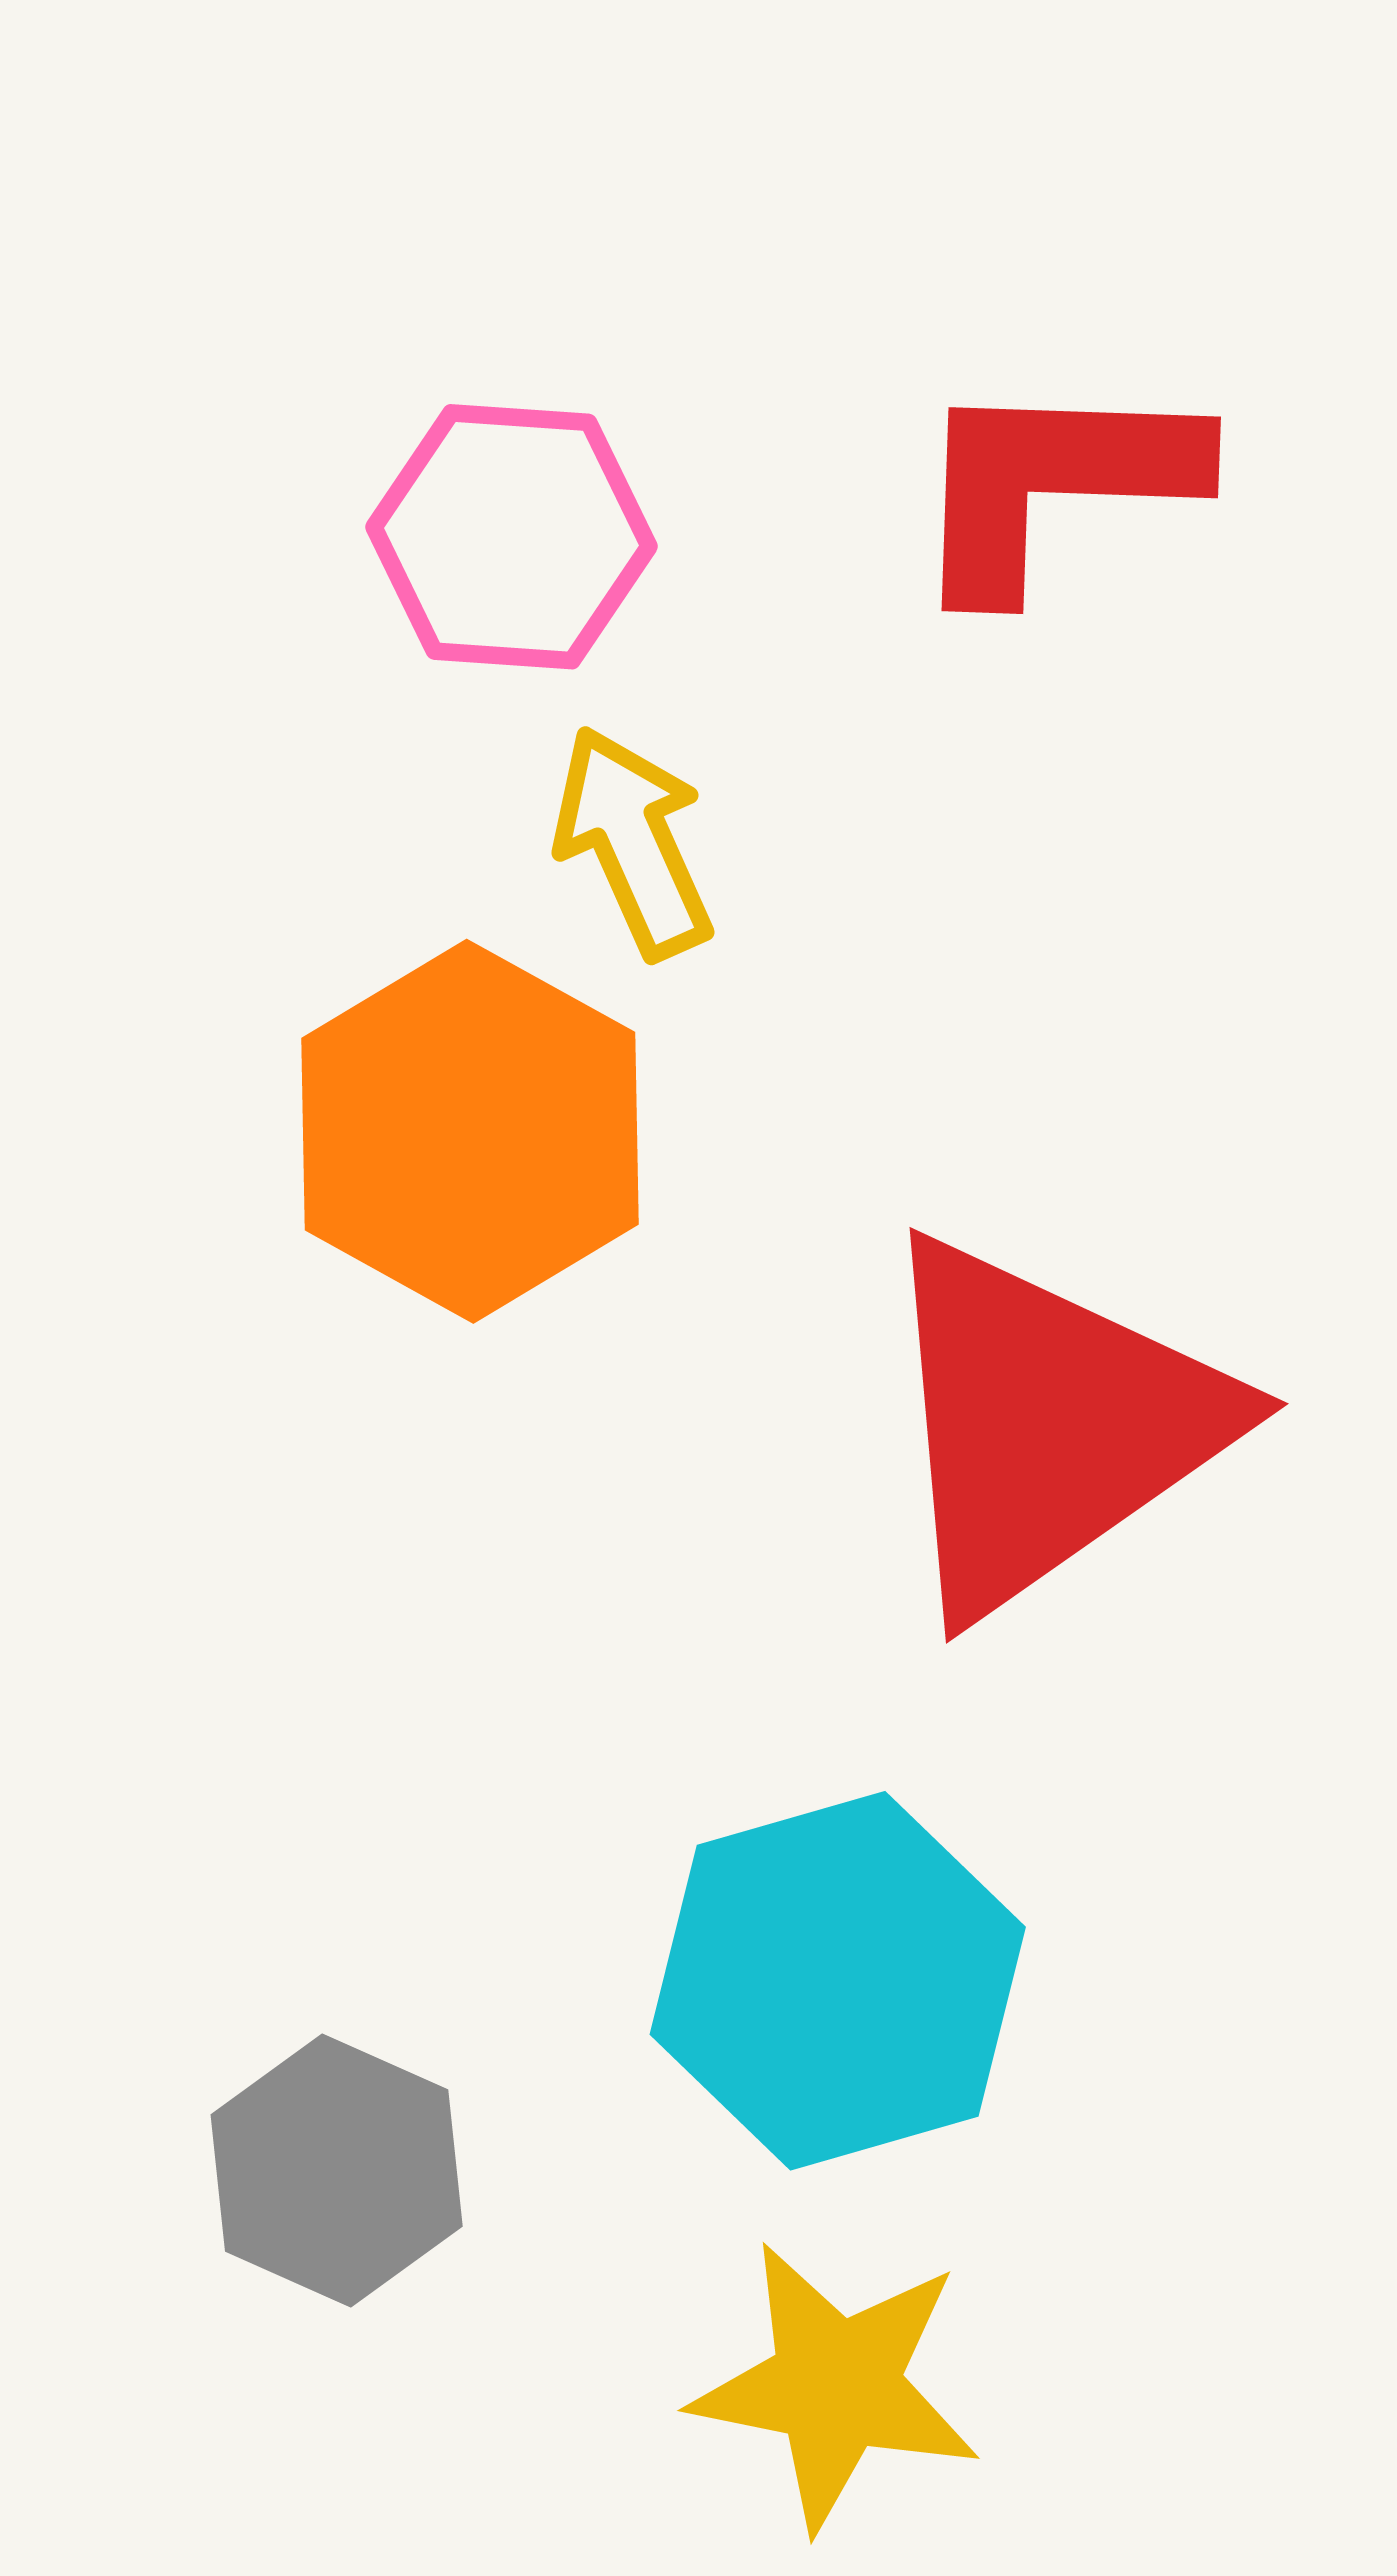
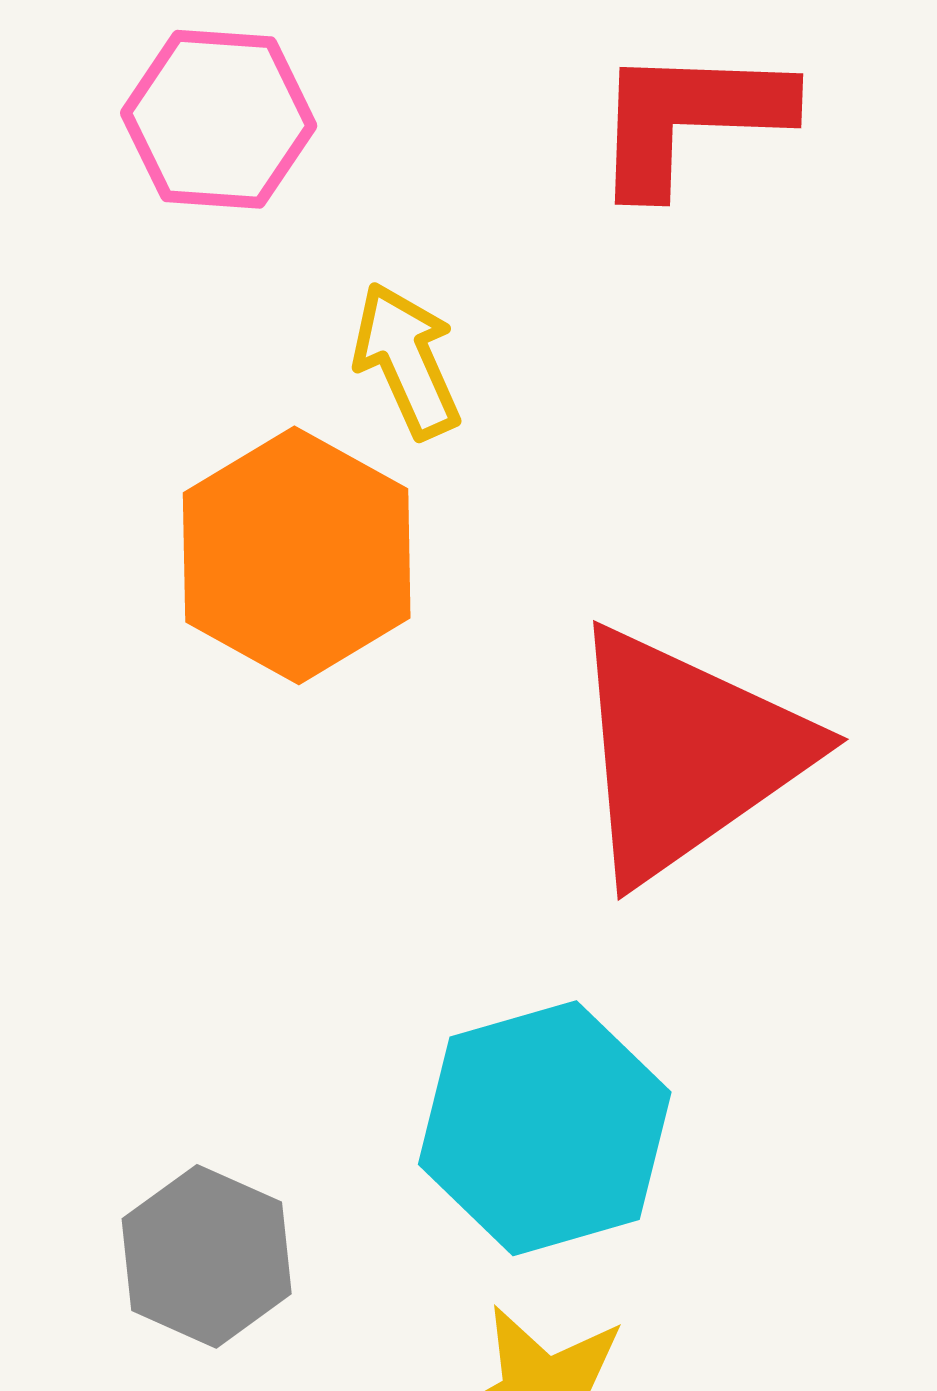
pink hexagon: (511, 537) -> (219, 119), moved

